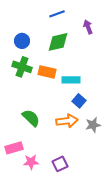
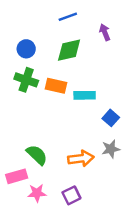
blue square: (79, 101) -> (111, 118), moved
green semicircle: (31, 118) -> (37, 155), moved
orange arrow: (67, 121) -> (81, 158), moved

